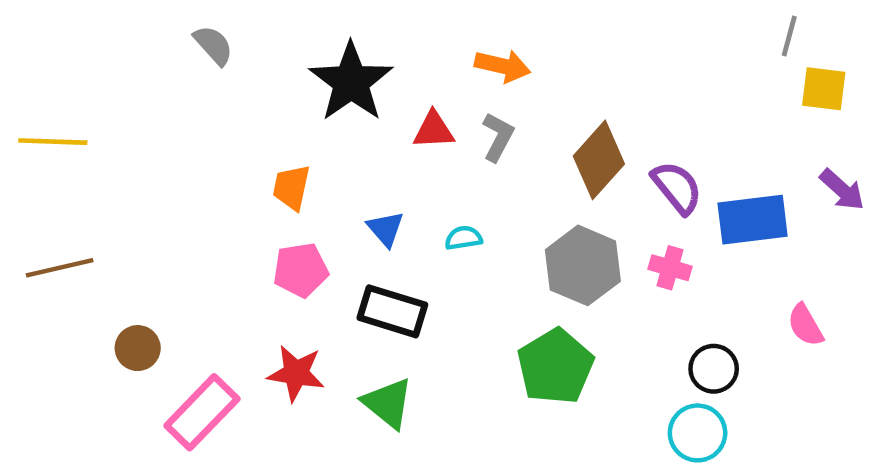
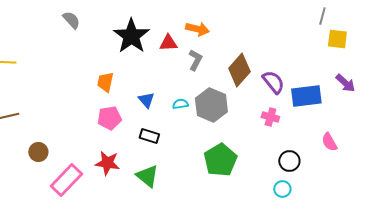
red triangle: (434, 130) -> (168, 43), moved
gray hexagon: (583, 265) -> (211, 105), moved
black rectangle: (392, 311) -> (149, 136), size x0.7
cyan circle: (698, 433) -> (282, 189), size x0.7

